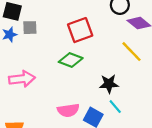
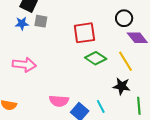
green diamond: (71, 60) -> (96, 58), moved
black star: (109, 84) -> (122, 86), moved

